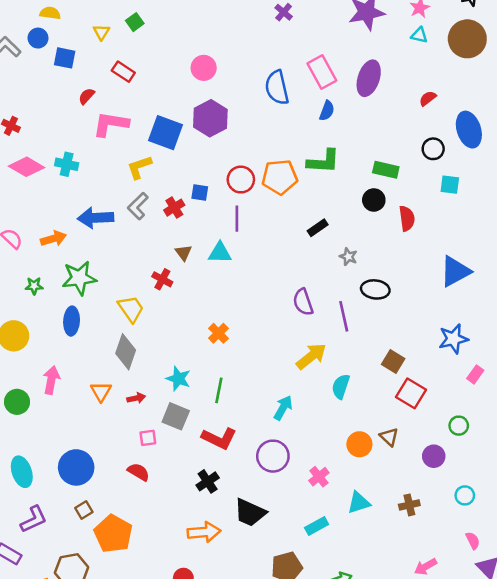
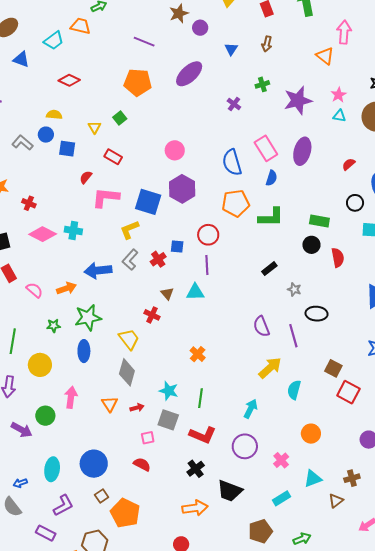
orange pentagon: (280, 177) -> (236, 203), moved
brown triangle: (389, 437) -> (336, 501), moved, turned 42
cyan ellipse: (22, 472) -> (52, 469), turned 30

